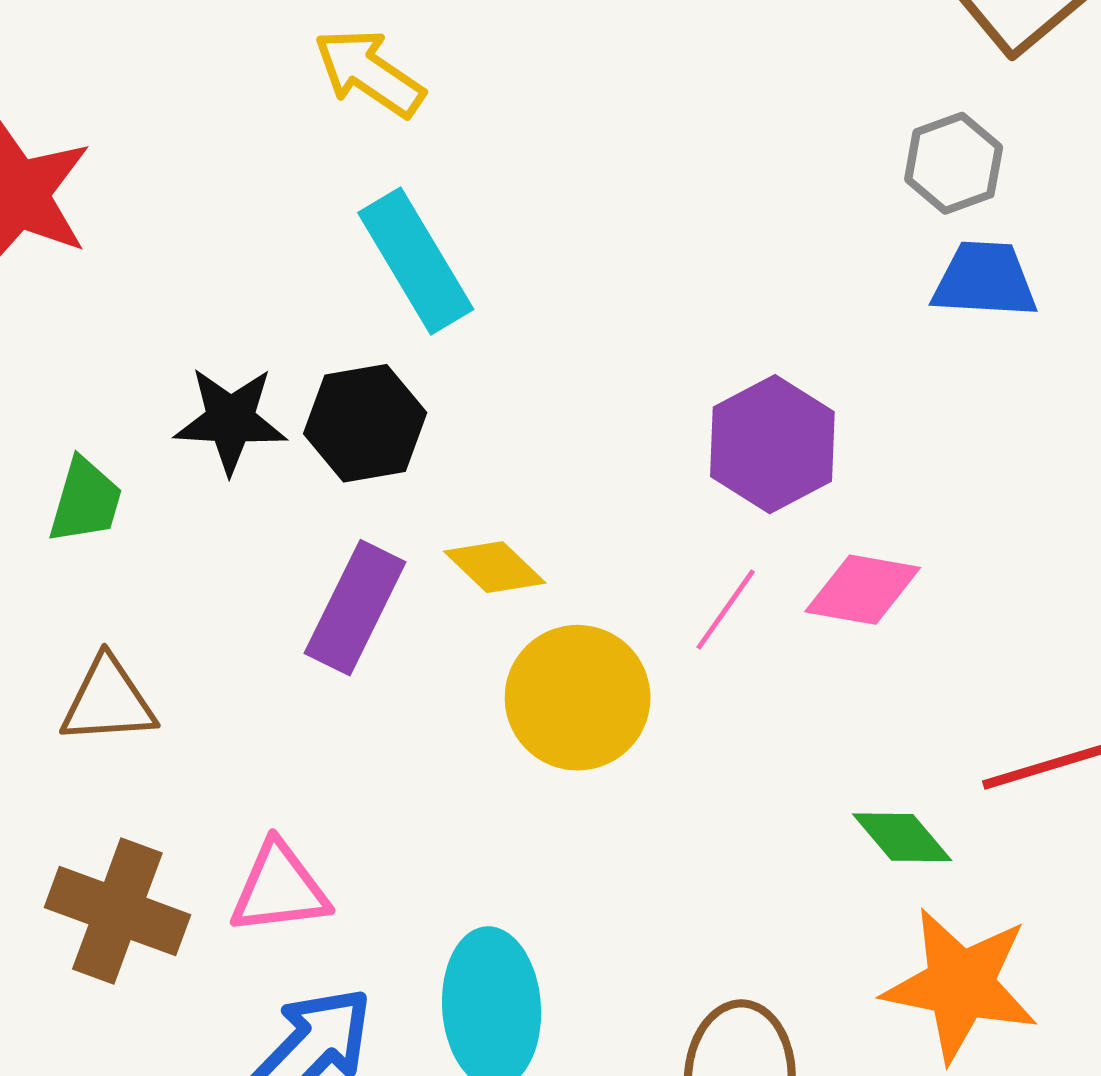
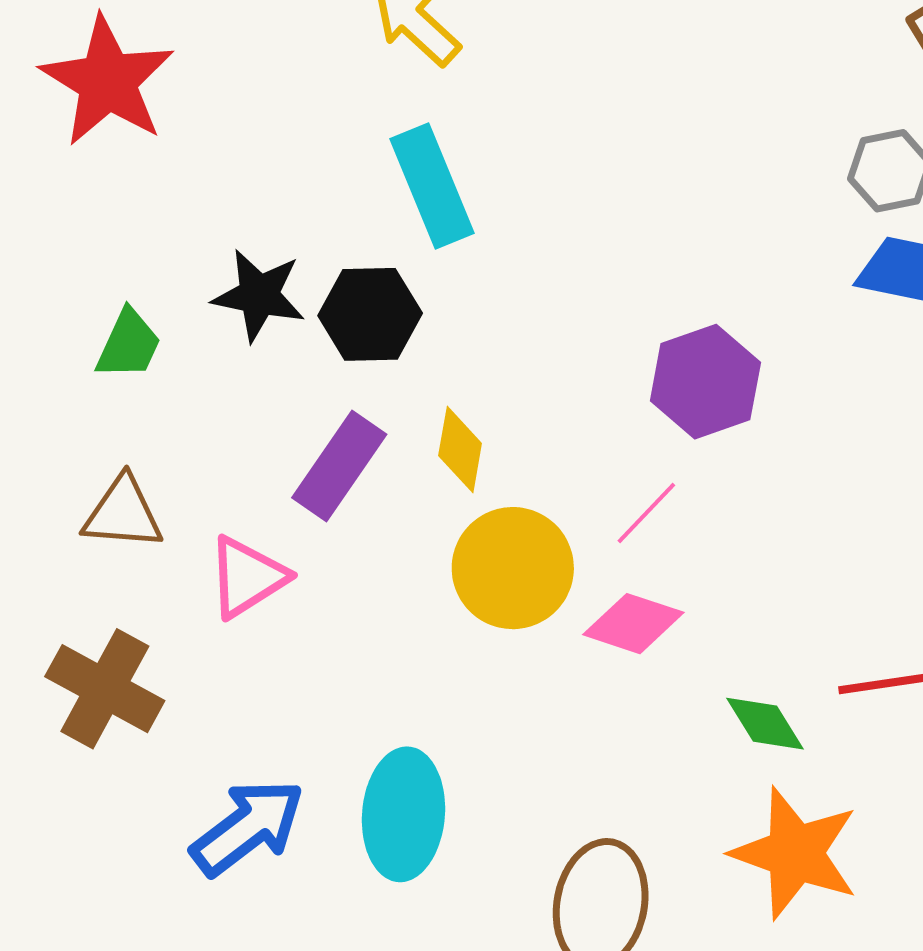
yellow diamond: (495, 567) -> (460, 450), turned 48
pink diamond: (863, 590) -> (633, 624), moved
pink triangle: (279, 889) -> (247, 577), moved, turned -34

